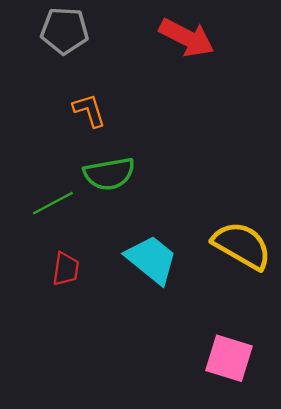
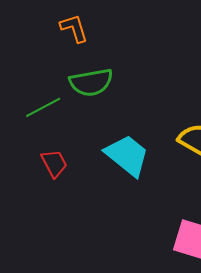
red trapezoid: (66, 269) -> (54, 163), turned -36

